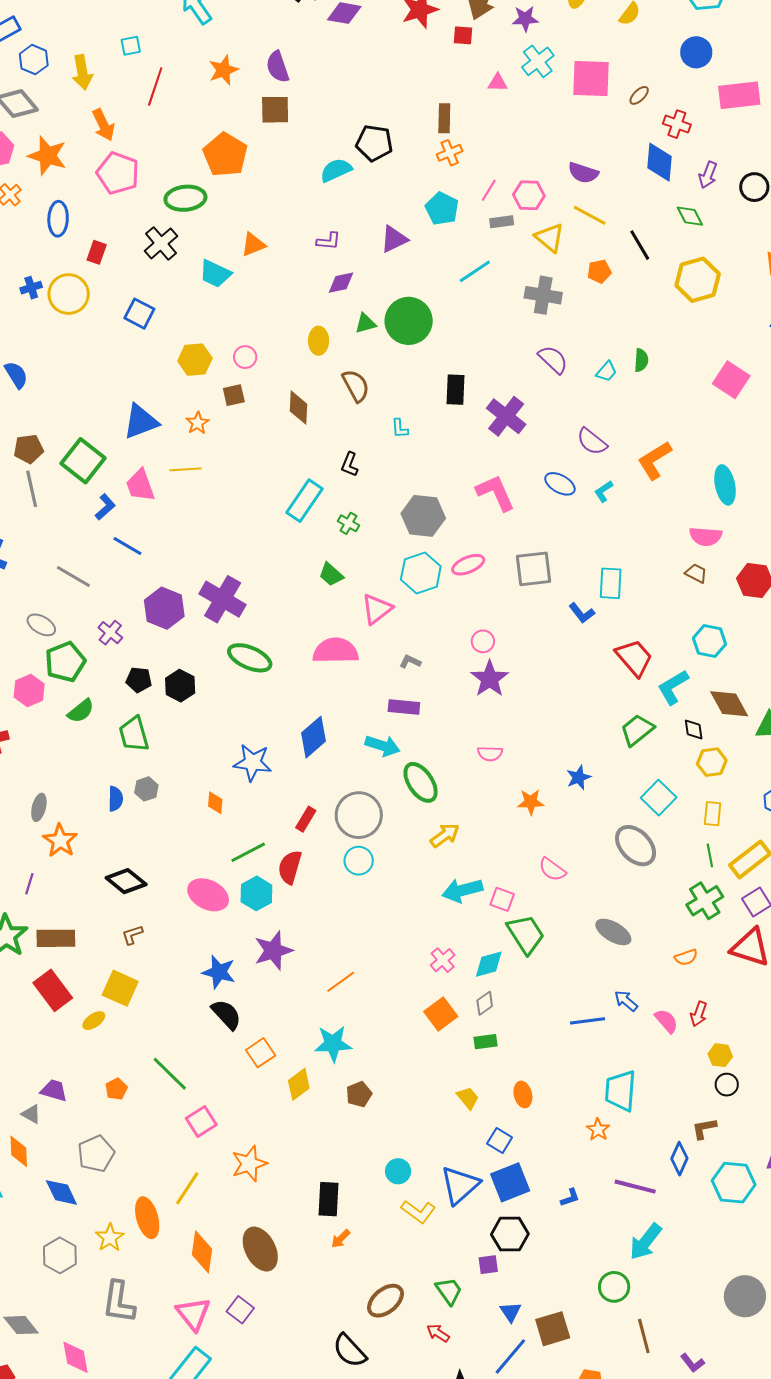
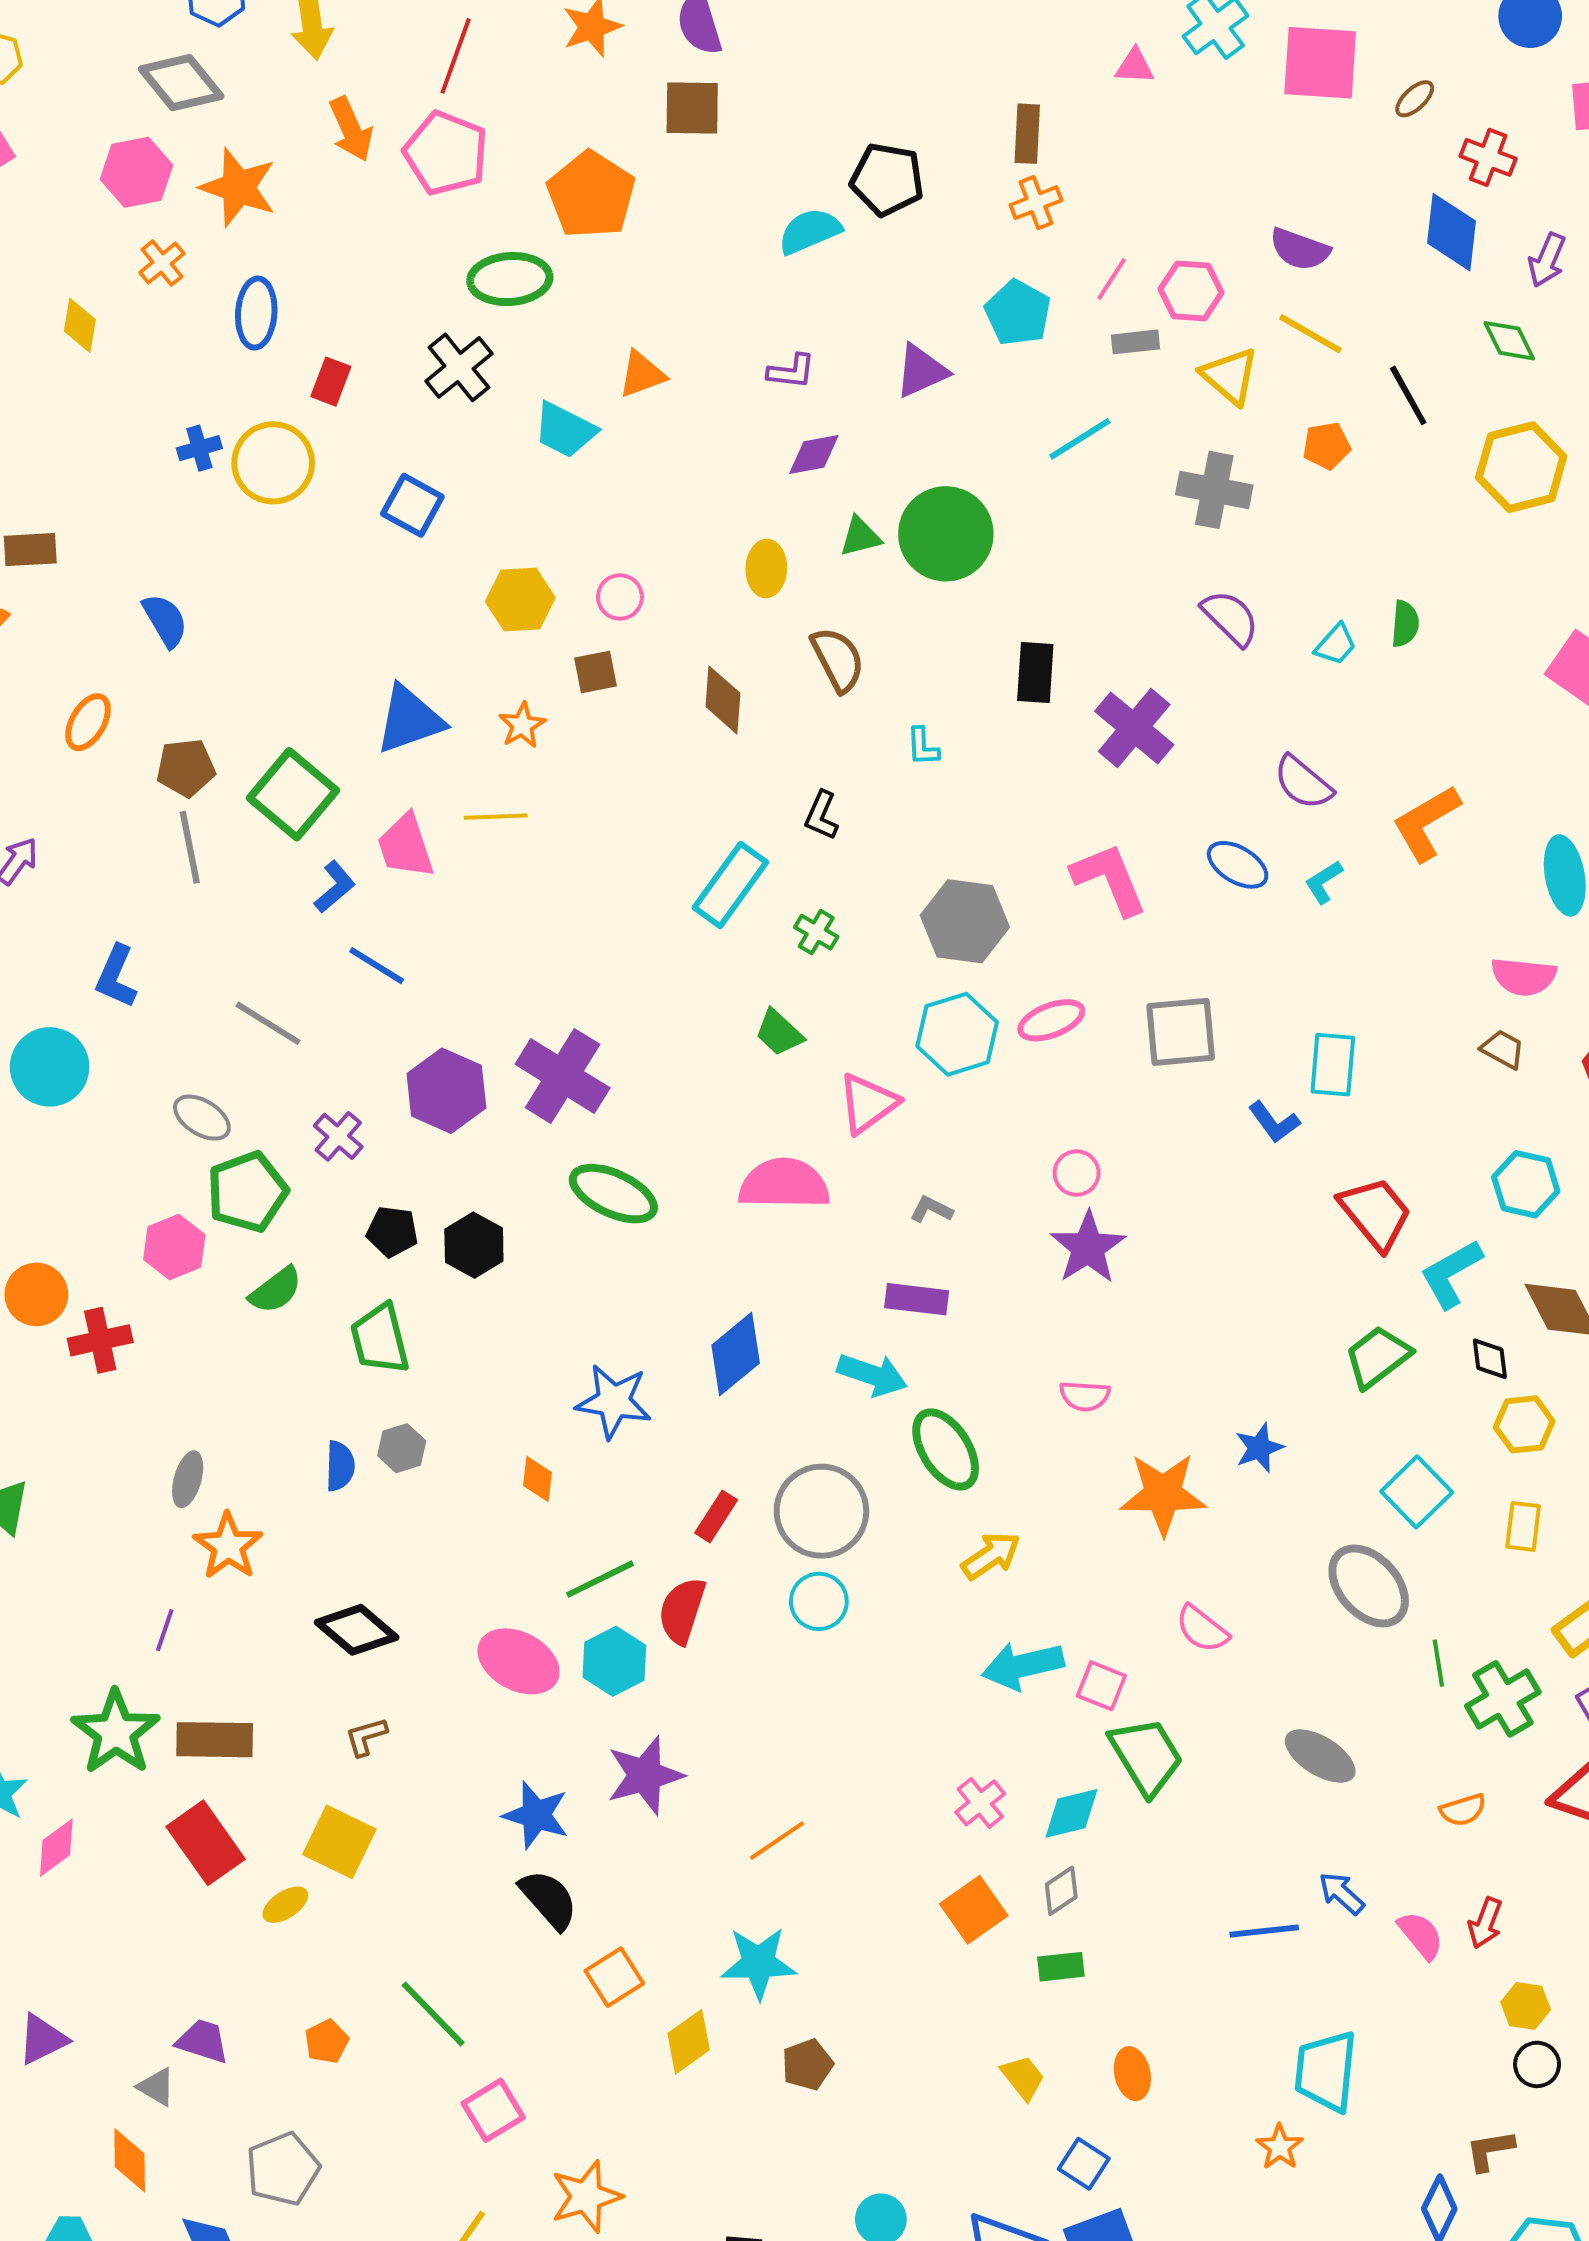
pink pentagon: (118, 173) -> (446, 153), moved
orange star: (531, 802) -> (1163, 1494), size x1.6
green line: (710, 855) -> (1438, 1663), moved

